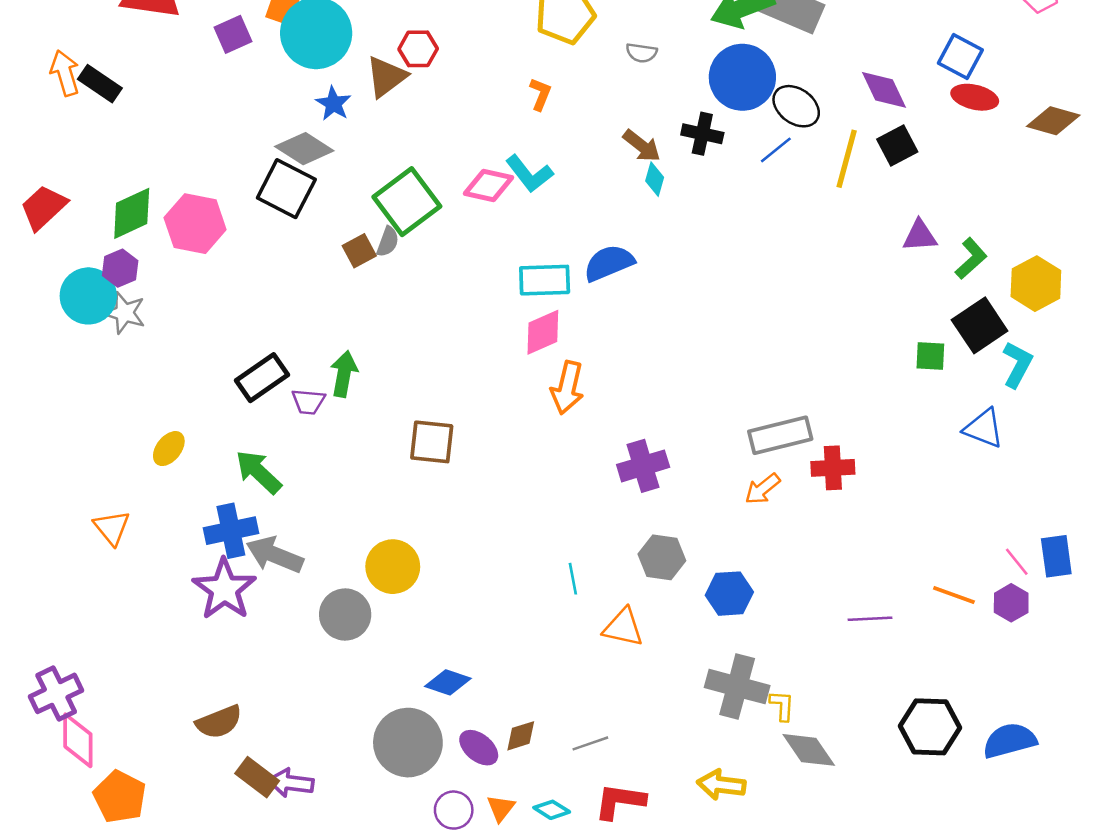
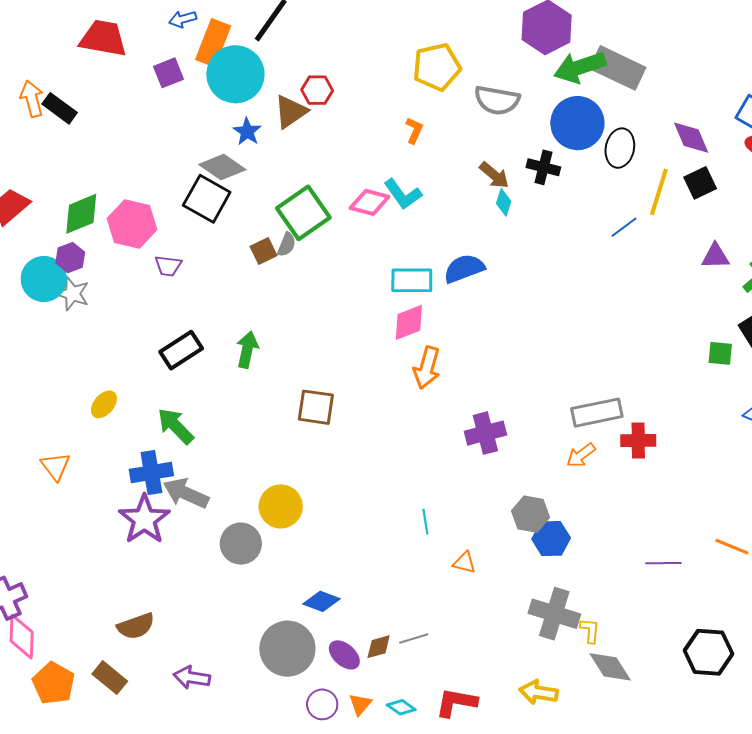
gray semicircle: (642, 53) -> (497, 100), size x1.8
black ellipse: (796, 106) -> (620, 148), turned 63
blue line: (776, 150) -> (624, 227), moved
purple trapezoid: (308, 402) -> (168, 266), moved
gray hexagon: (662, 557) -> (531, 514), moved
orange triangle: (623, 628) -> (464, 563), size x0.7
gray line: (590, 743) -> (414, 638), moved
brown rectangle: (257, 777) -> (110, 678), moved

